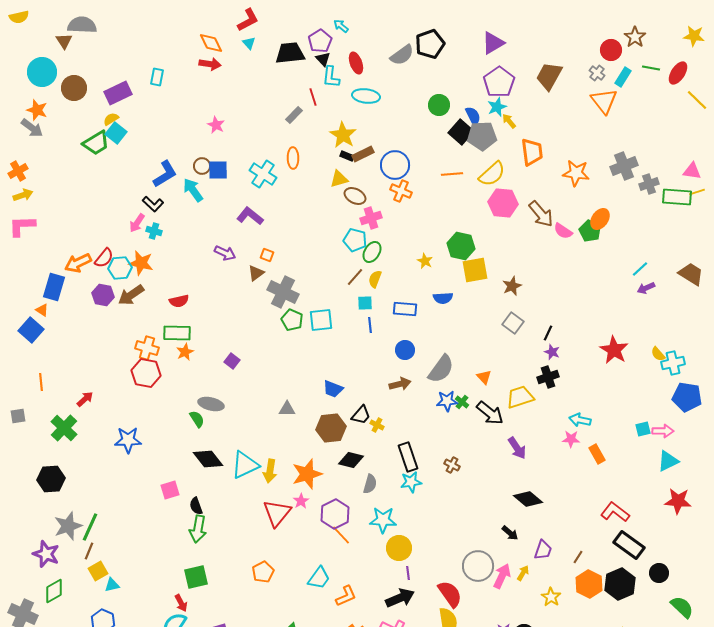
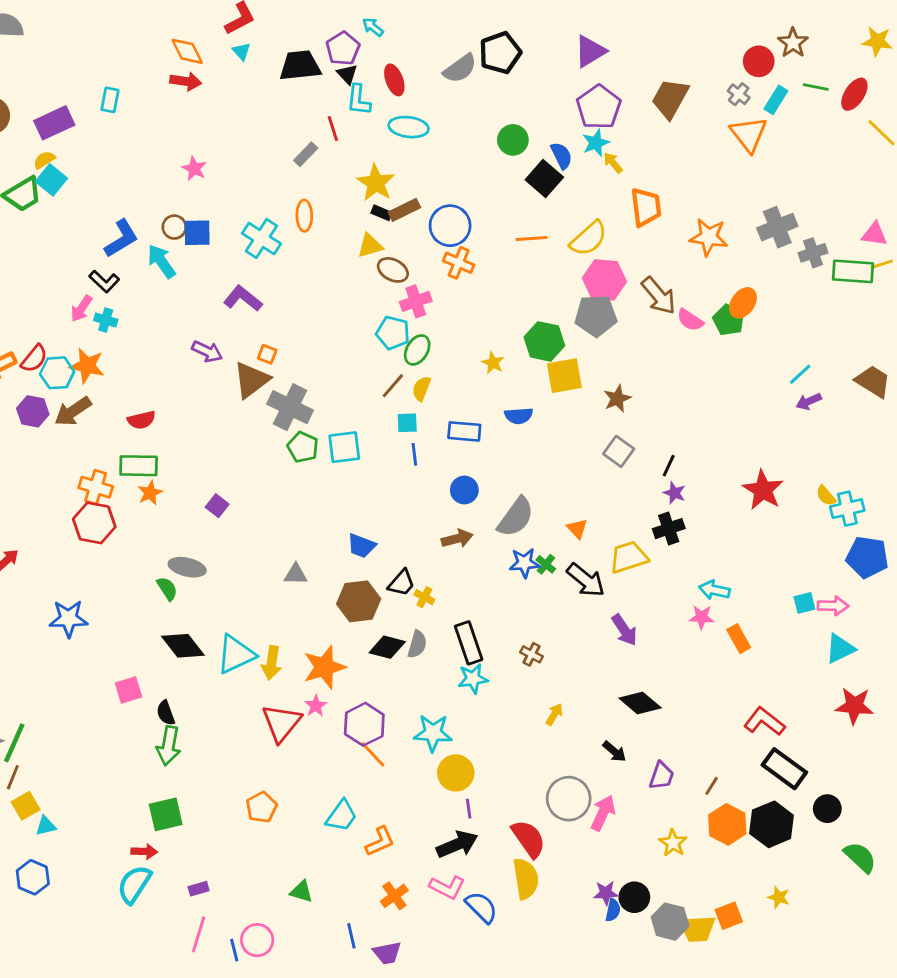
gray pentagon: (482, 136) -> (596, 316), moved
brown triangle: (256, 273) -> (251, 380), size x1.6
gray semicircle: (370, 484) -> (417, 644), moved
yellow arrow: (523, 573) -> (554, 714), moved
red arrow: (181, 603) -> (144, 852), turned -60

